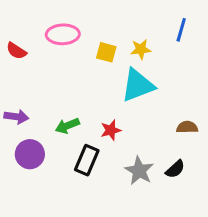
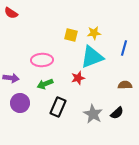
blue line: (181, 30) -> (124, 48), moved
pink ellipse: (63, 34) -> (42, 60), moved
red semicircle: (16, 51) -> (11, 13), moved
red star: (111, 130) -> (78, 78), moved

